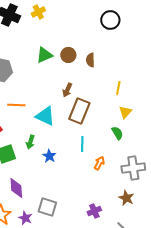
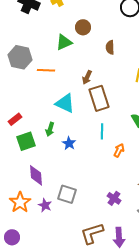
brown circle: (68, 55) -> (83, 27), moved
orange line: (16, 105) -> (46, 70), moved
brown rectangle: (79, 111) -> (99, 98), turned -40
purple cross: (94, 211) -> (114, 198), turned -32

